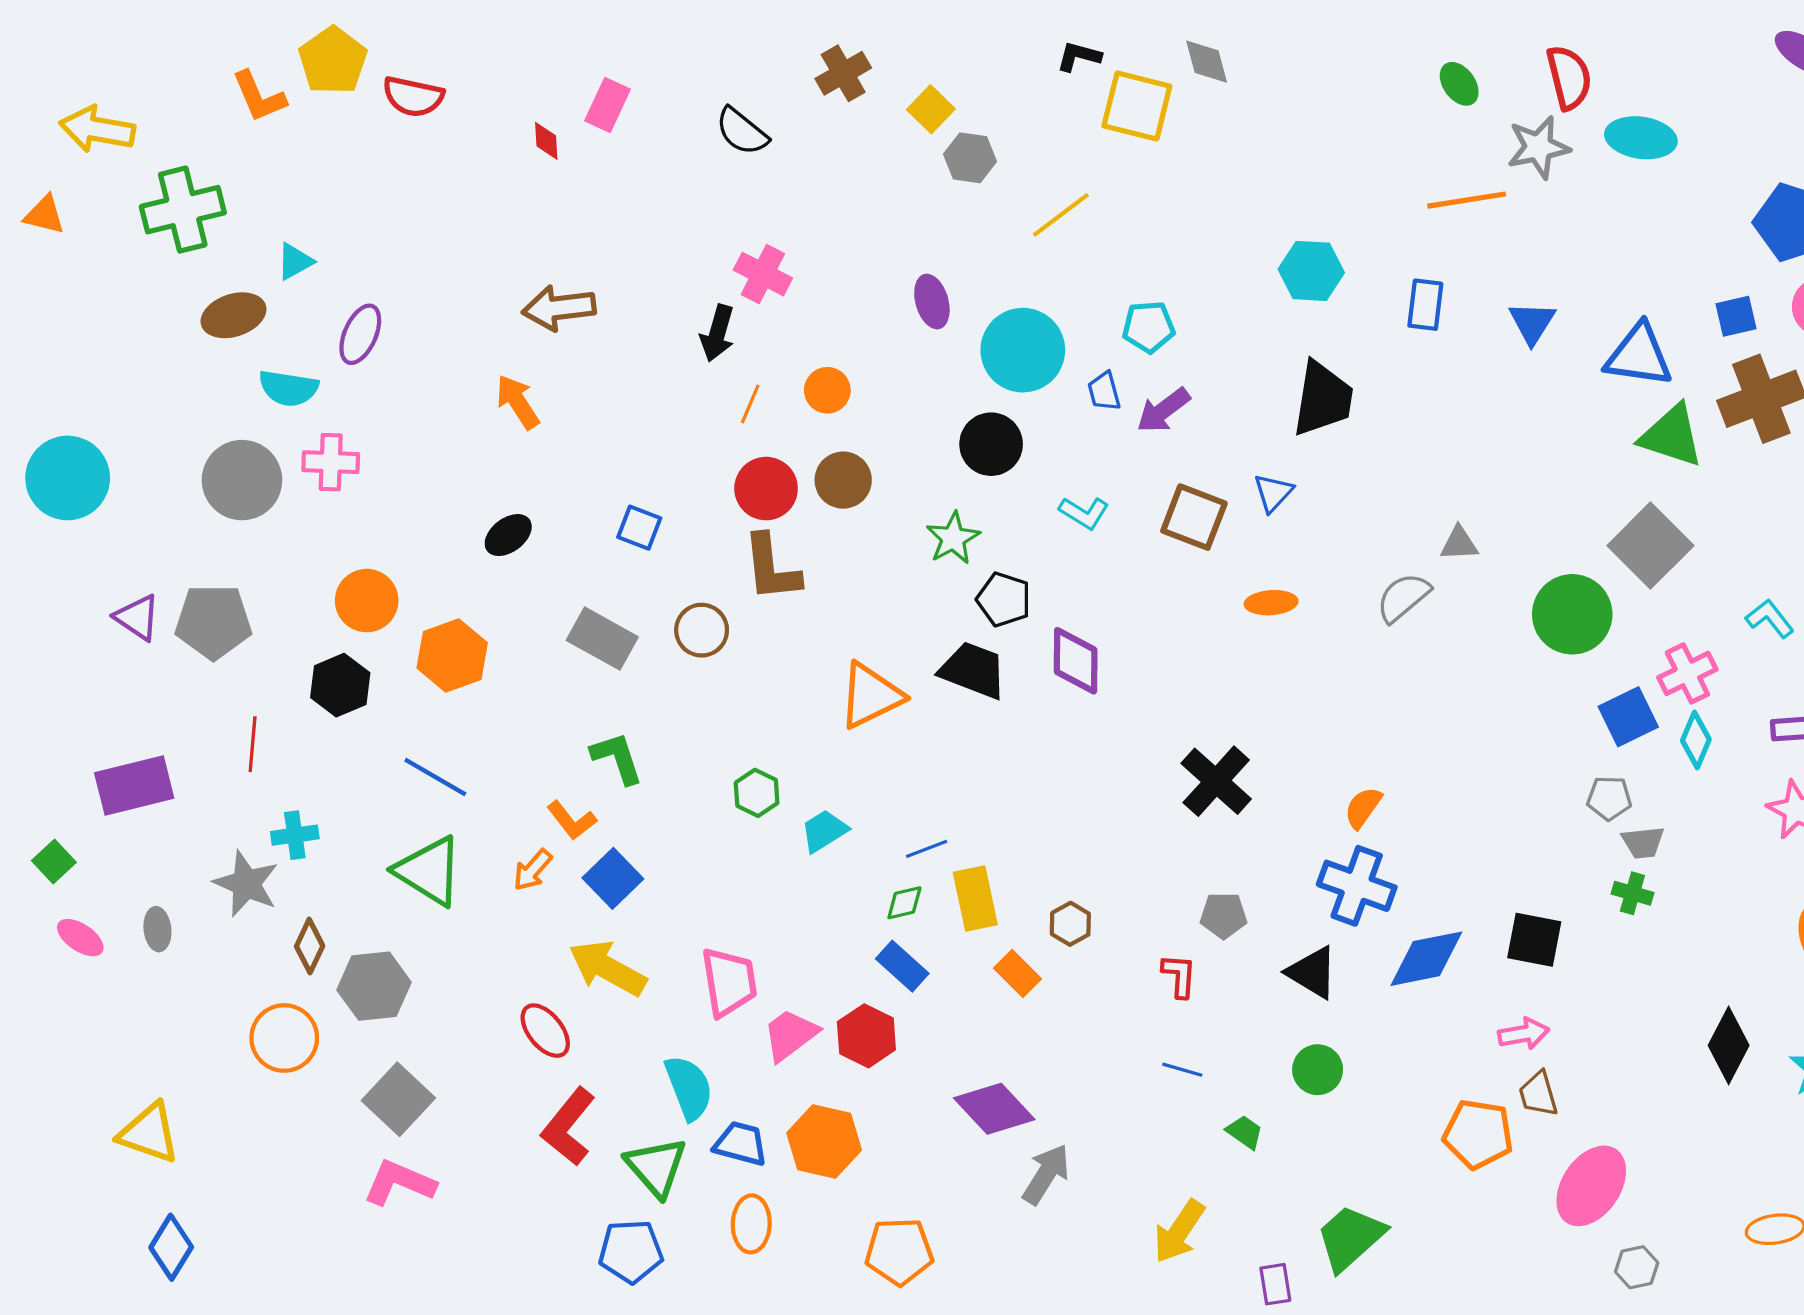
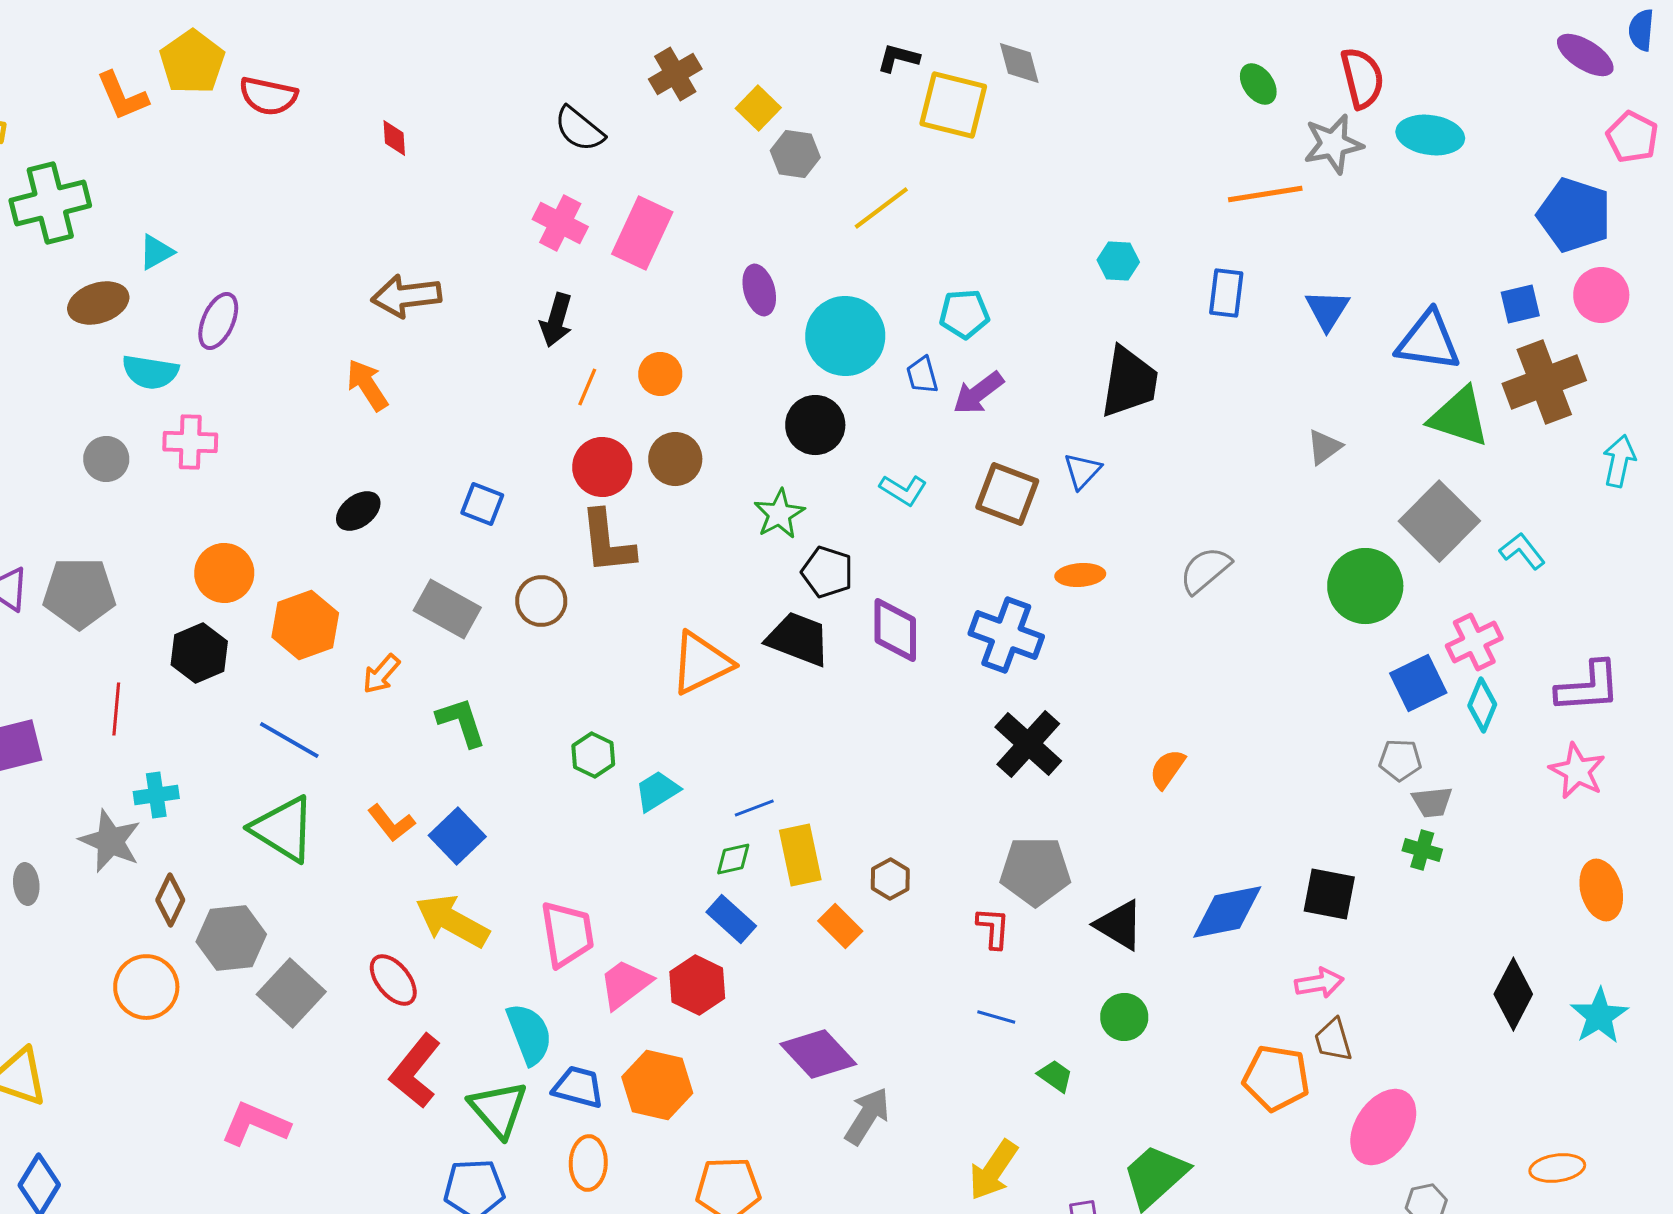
pink rectangle: (608, 105) -> (642, 233), moved, size x1.4
cyan hexagon: (1311, 271) -> (1118, 261), size x0.7
pink cross: (763, 274) -> (560, 223), moved
gray circle: (242, 480) -> (106, 459), size x0.6
gray triangle: (1459, 543) -> (1324, 447), moved, turned -33
cyan L-shape: (1770, 619) -> (1522, 551), moved
orange L-shape: (572, 820) -> (391, 823), moved
orange arrow: (533, 870) -> (381, 674), moved
blue cross: (1357, 886) -> (1006, 635), moved
gray pentagon: (1224, 915) -> (1035, 871), size x1.6
gray square: (398, 1099) -> (291, 993), moved

